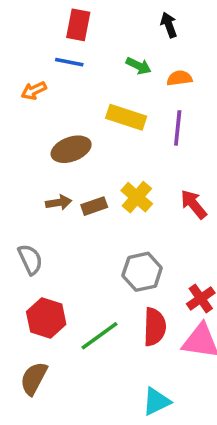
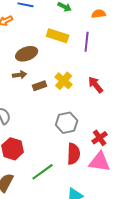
orange semicircle: (179, 78) -> (99, 14), moved
brown arrow: (59, 203) -> (20, 75), moved
green line: (99, 336) -> (43, 172), moved

